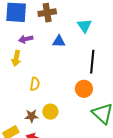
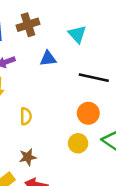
black line: (92, 62) -> (94, 78), turned -75
yellow circle: (50, 112) -> (78, 143), moved

